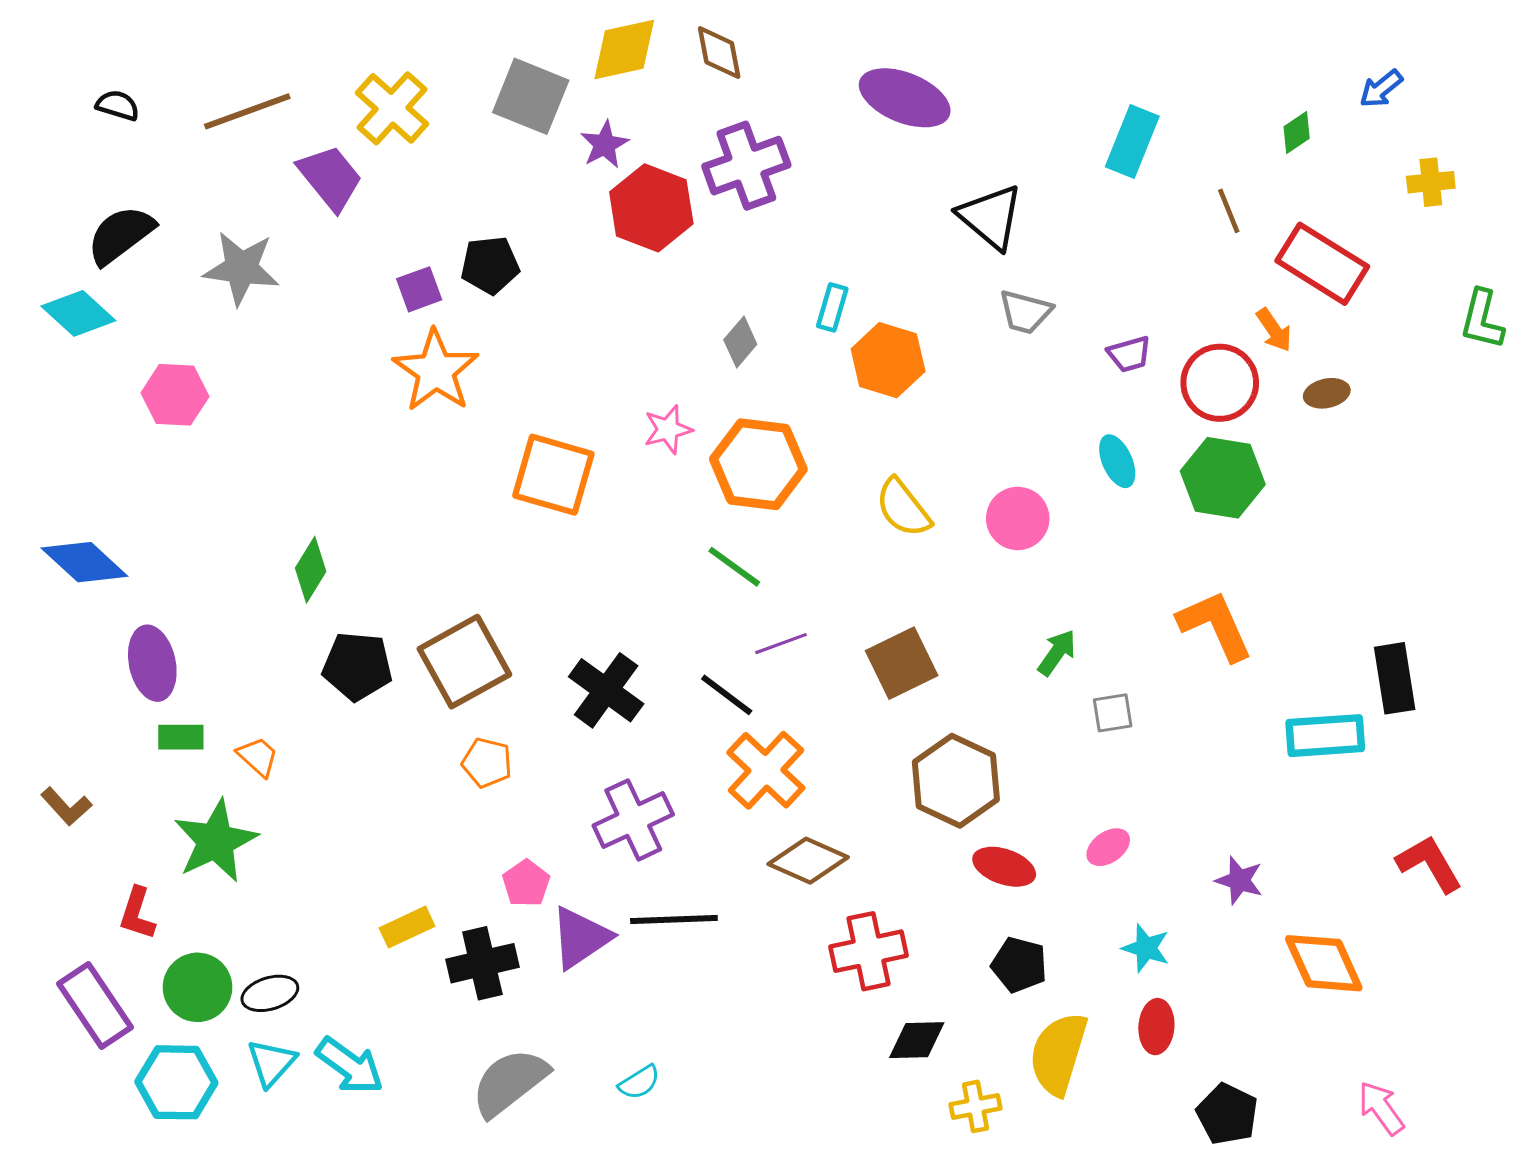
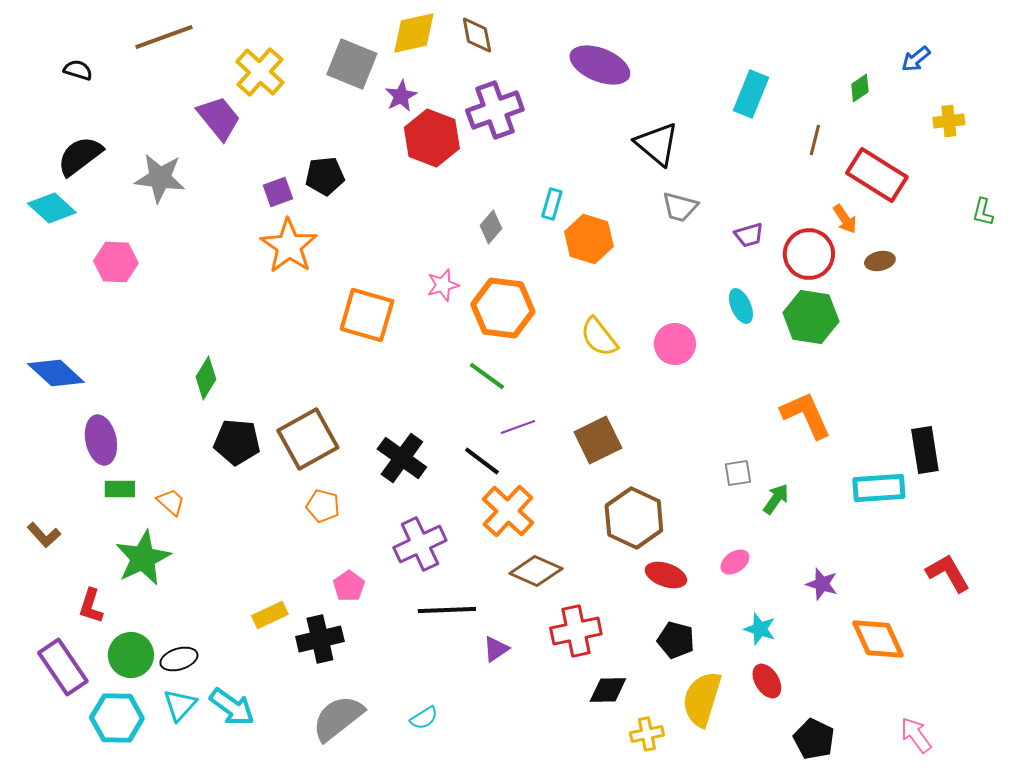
brown line: (247, 111) -> (164, 37), moved
brown line: (1229, 211) -> (815, 140), turned 36
green L-shape: (1482, 319) -> (983, 212), size x0.7
green arrow: (1057, 653) -> (776, 499), moved
purple triangle: (580, 938) -> (496, 649), moved, size x0.6
red ellipse: (1156, 1027) -> (767, 681), turned -36

